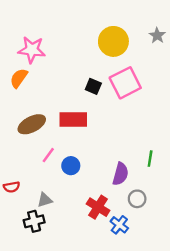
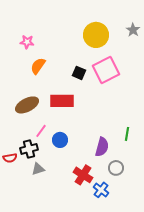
pink star: (32, 50) -> (27, 42), size x0.6
orange semicircle: (19, 78) -> (38, 66), moved
black cross: (34, 221) -> (29, 149), moved

